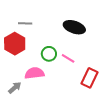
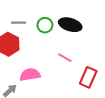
green circle: (49, 54) -> (45, 25), moved

